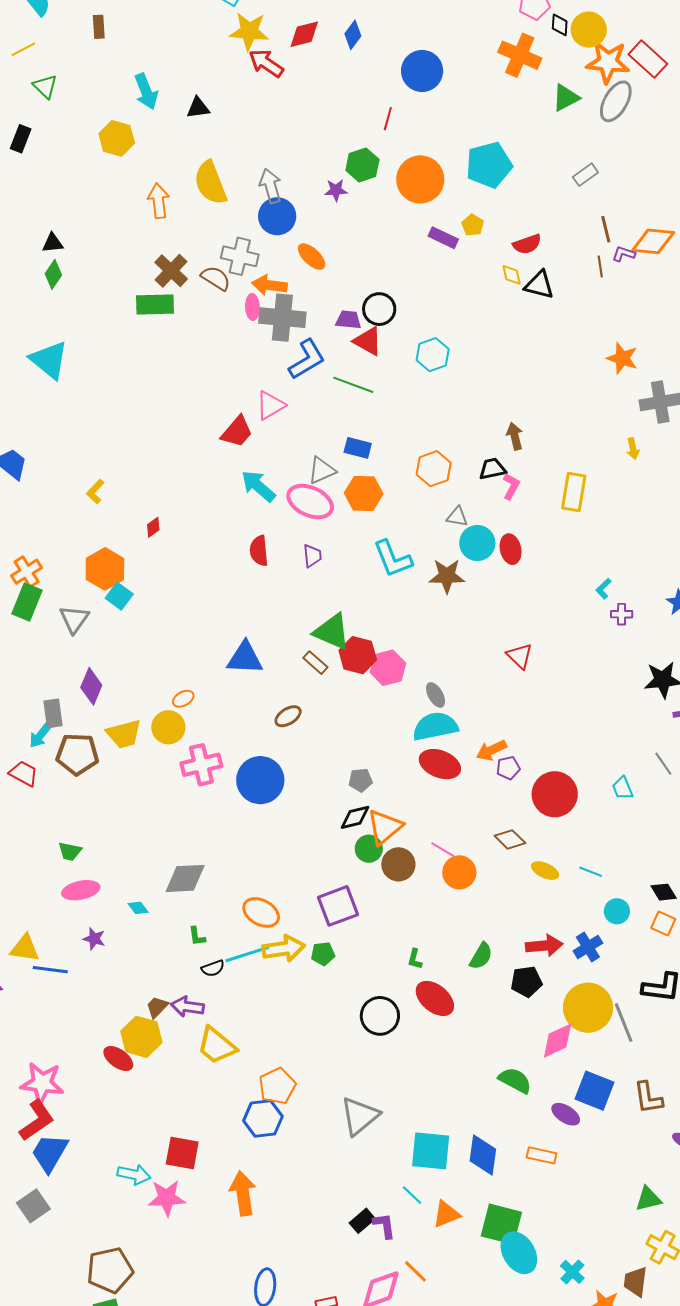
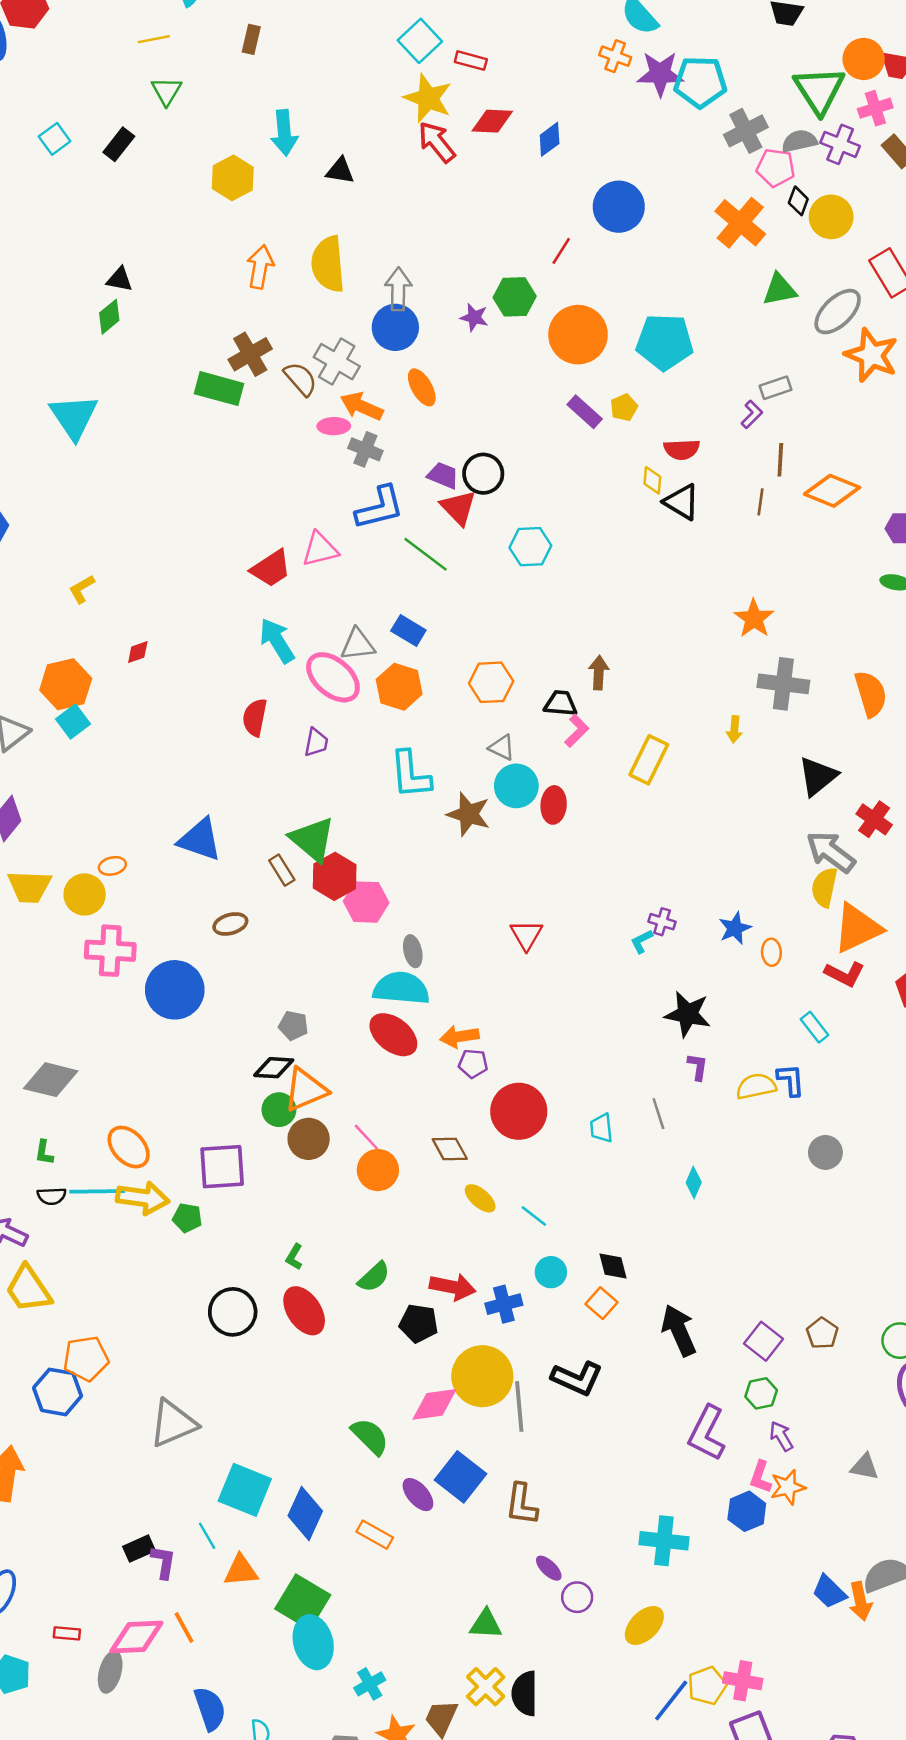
orange star: (608, 62) -> (871, 355), moved
purple L-shape: (624, 254) -> (752, 414), moved, turned 100
pink ellipse: (252, 307) -> (334, 426), turned 75
gray cross: (282, 318) -> (365, 449), size x0.6
cyan L-shape: (604, 589) -> (642, 941), moved

